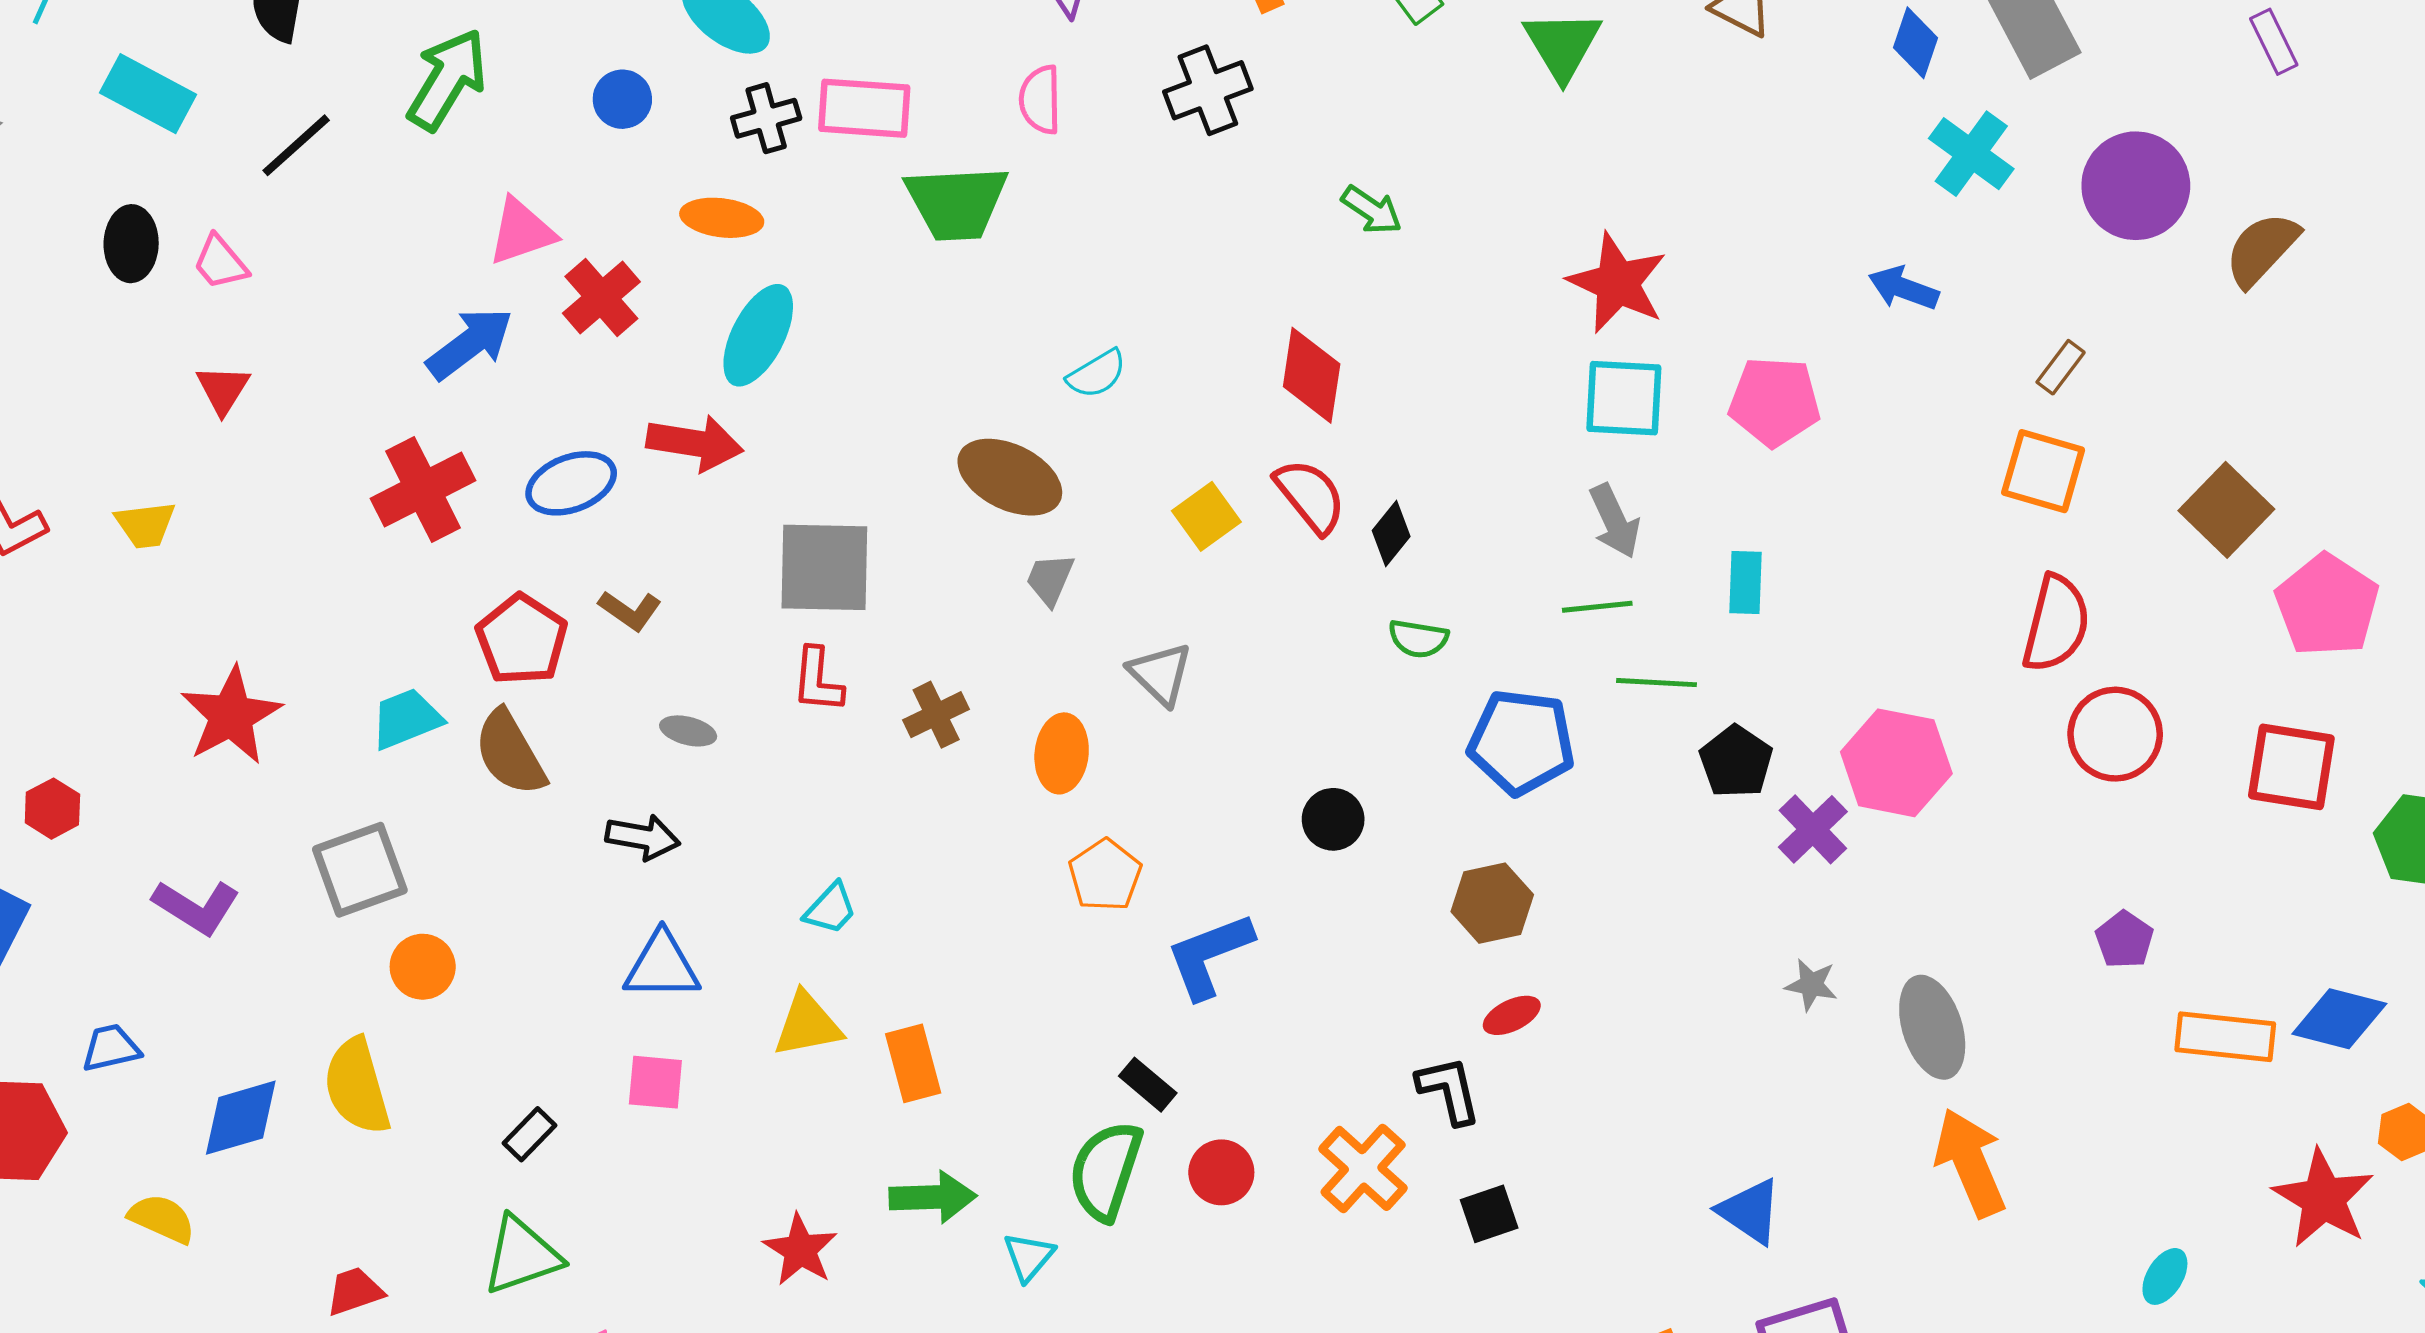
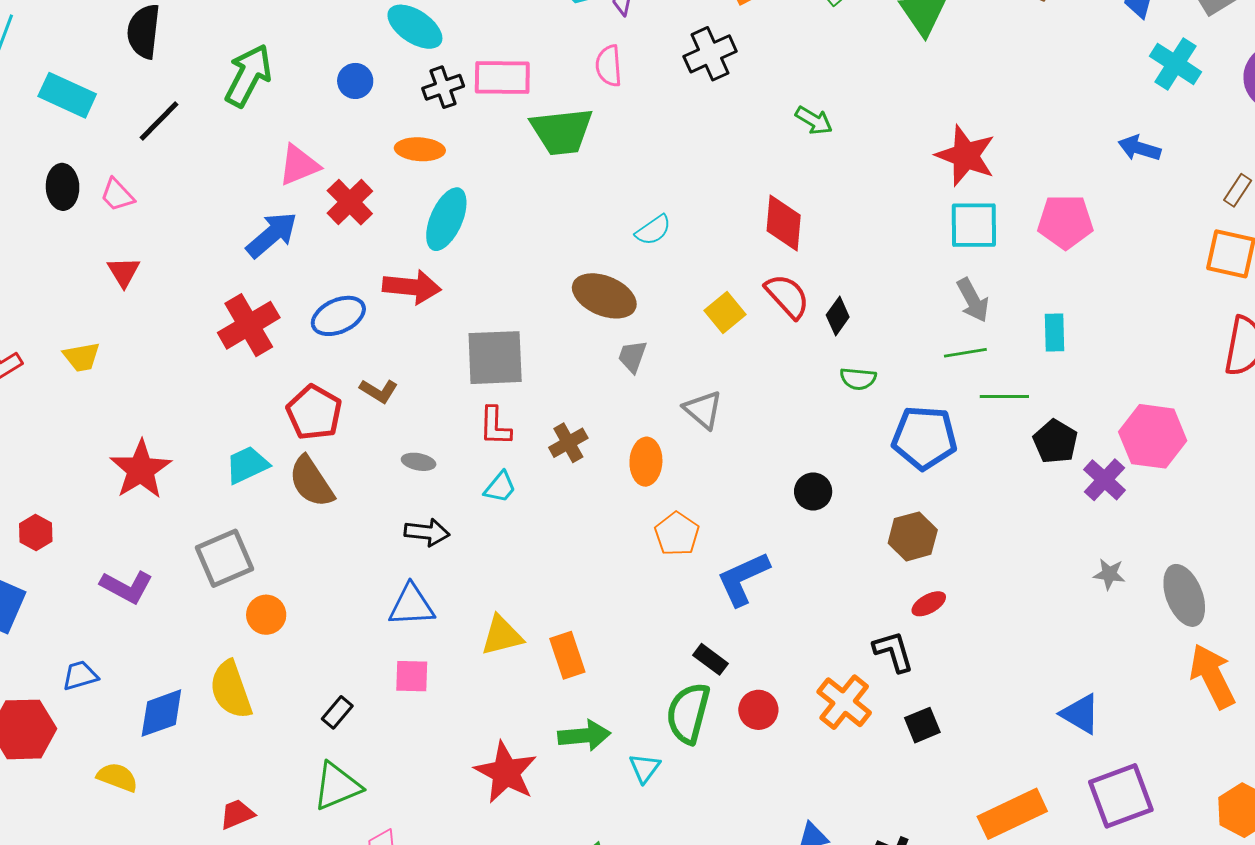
black arrow: (643, 837) -> (427, 532), moved
cyan trapezoid: (830, 909) -> (500, 487), moved
red star: (800, 1250) -> (506, 772), size x1.4

